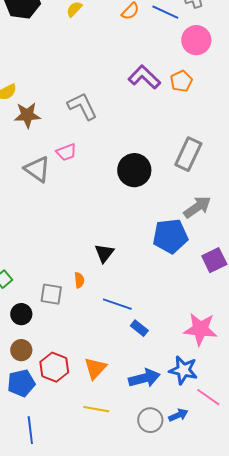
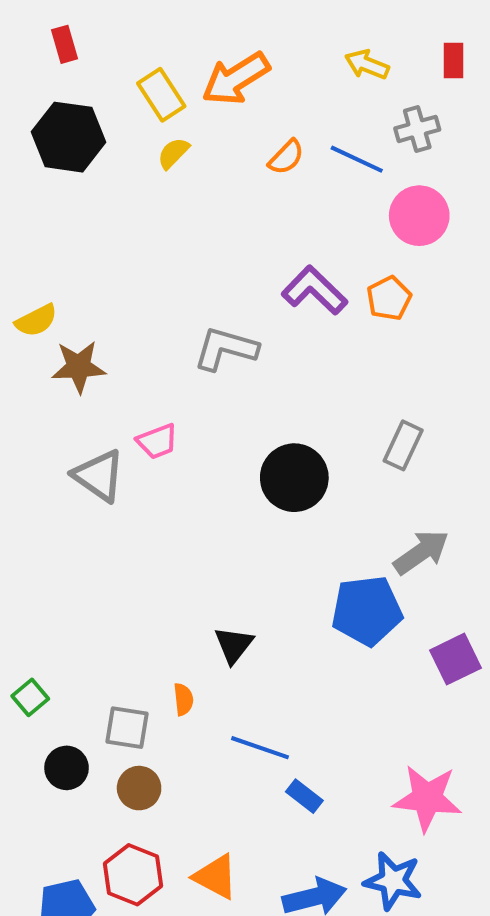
gray L-shape: (82, 106) -> (226, 349), moved, turned -48
gray rectangle: (188, 154) -> (403, 445), size x0.7
brown circle: (21, 350) -> (139, 788), moved
orange triangle: (95, 368) -> (216, 877), turned -45

